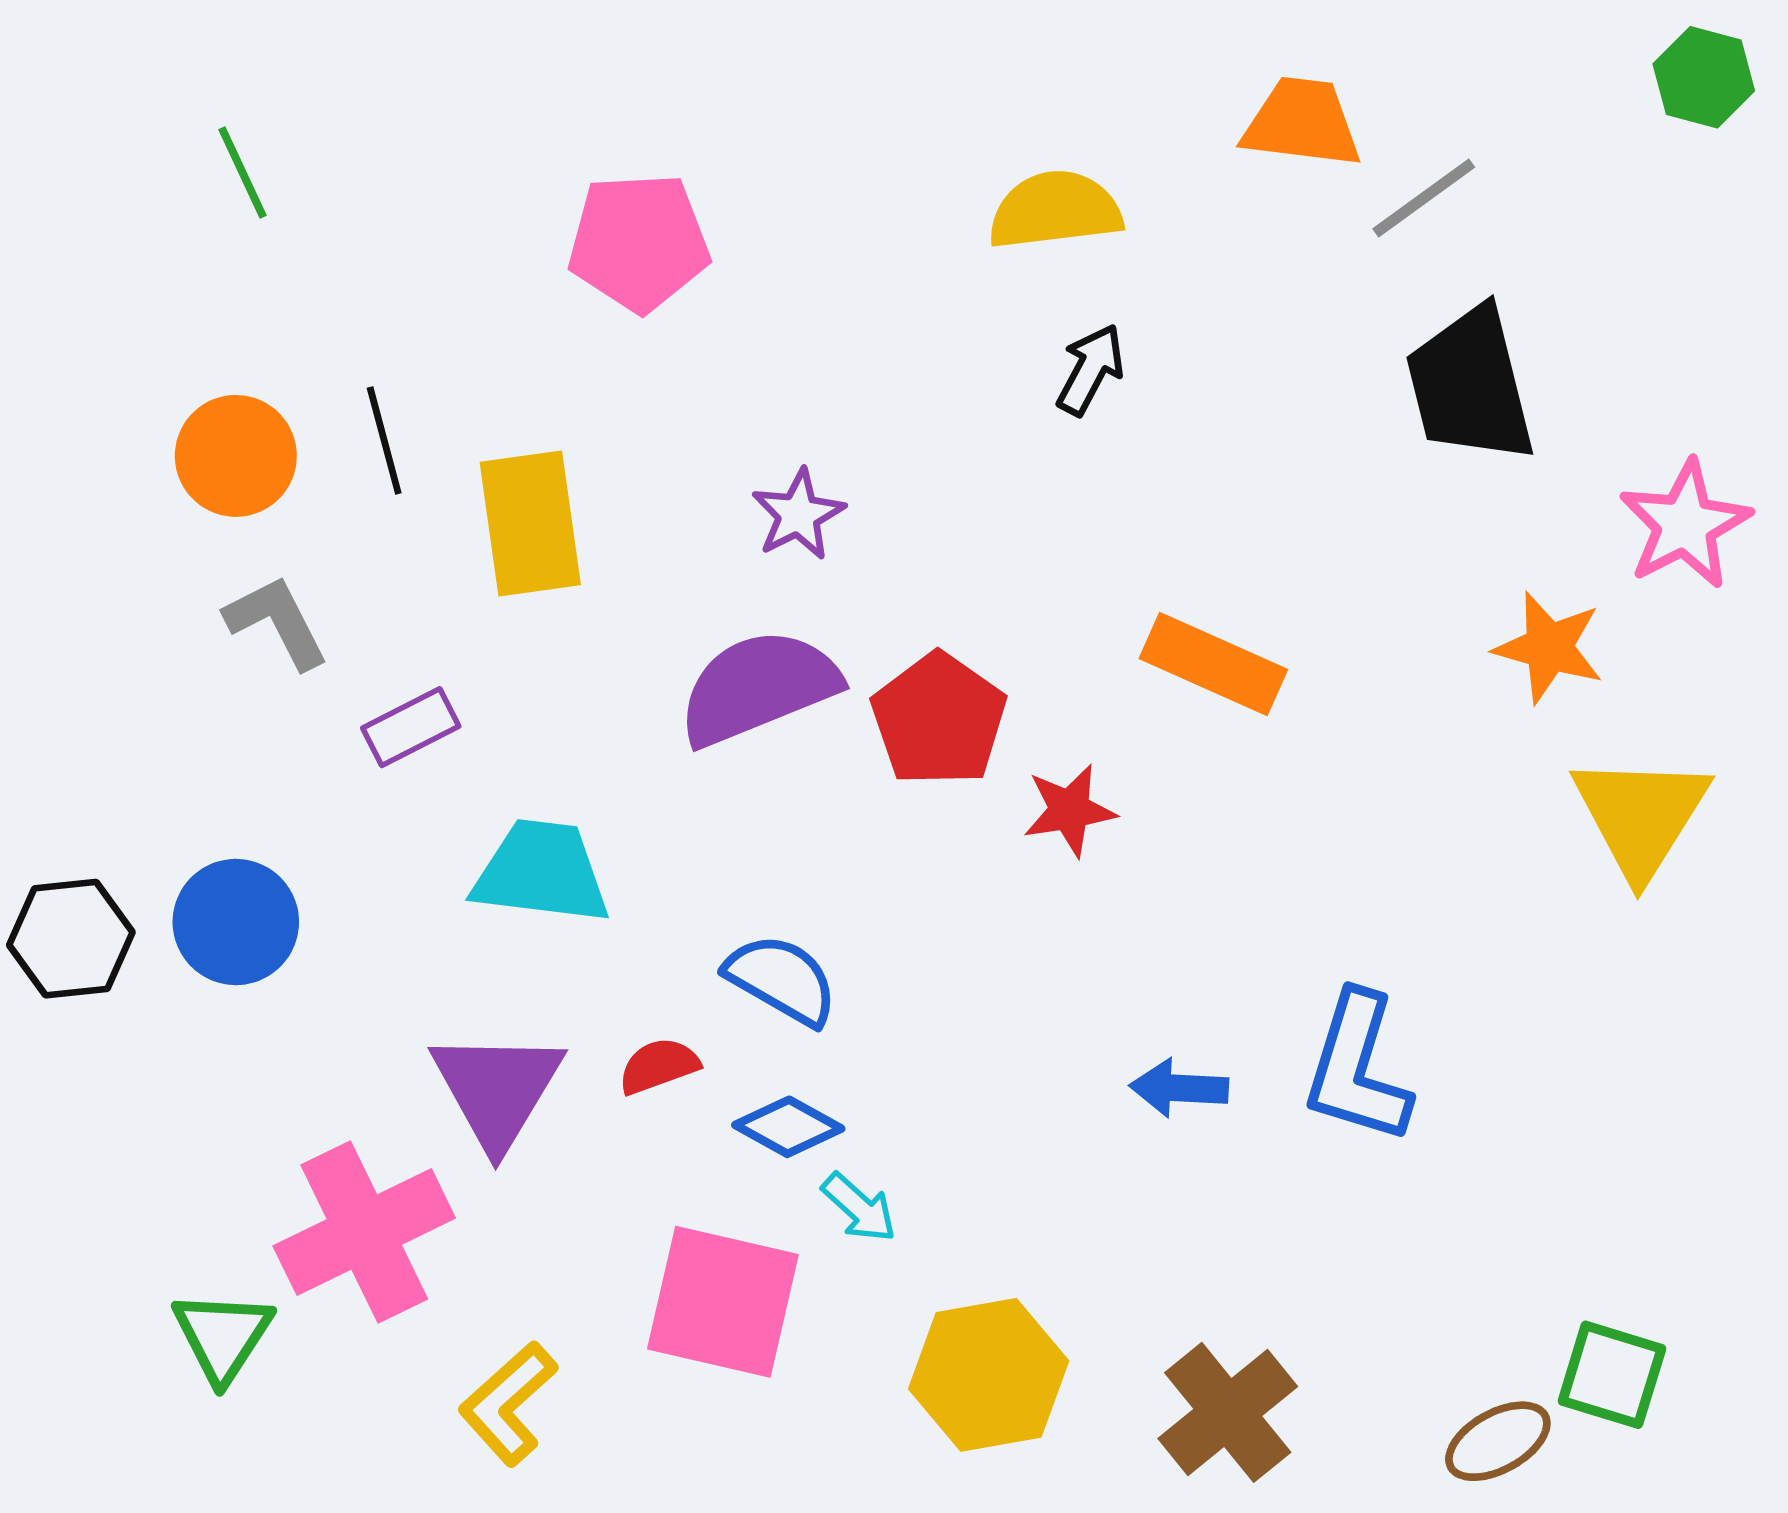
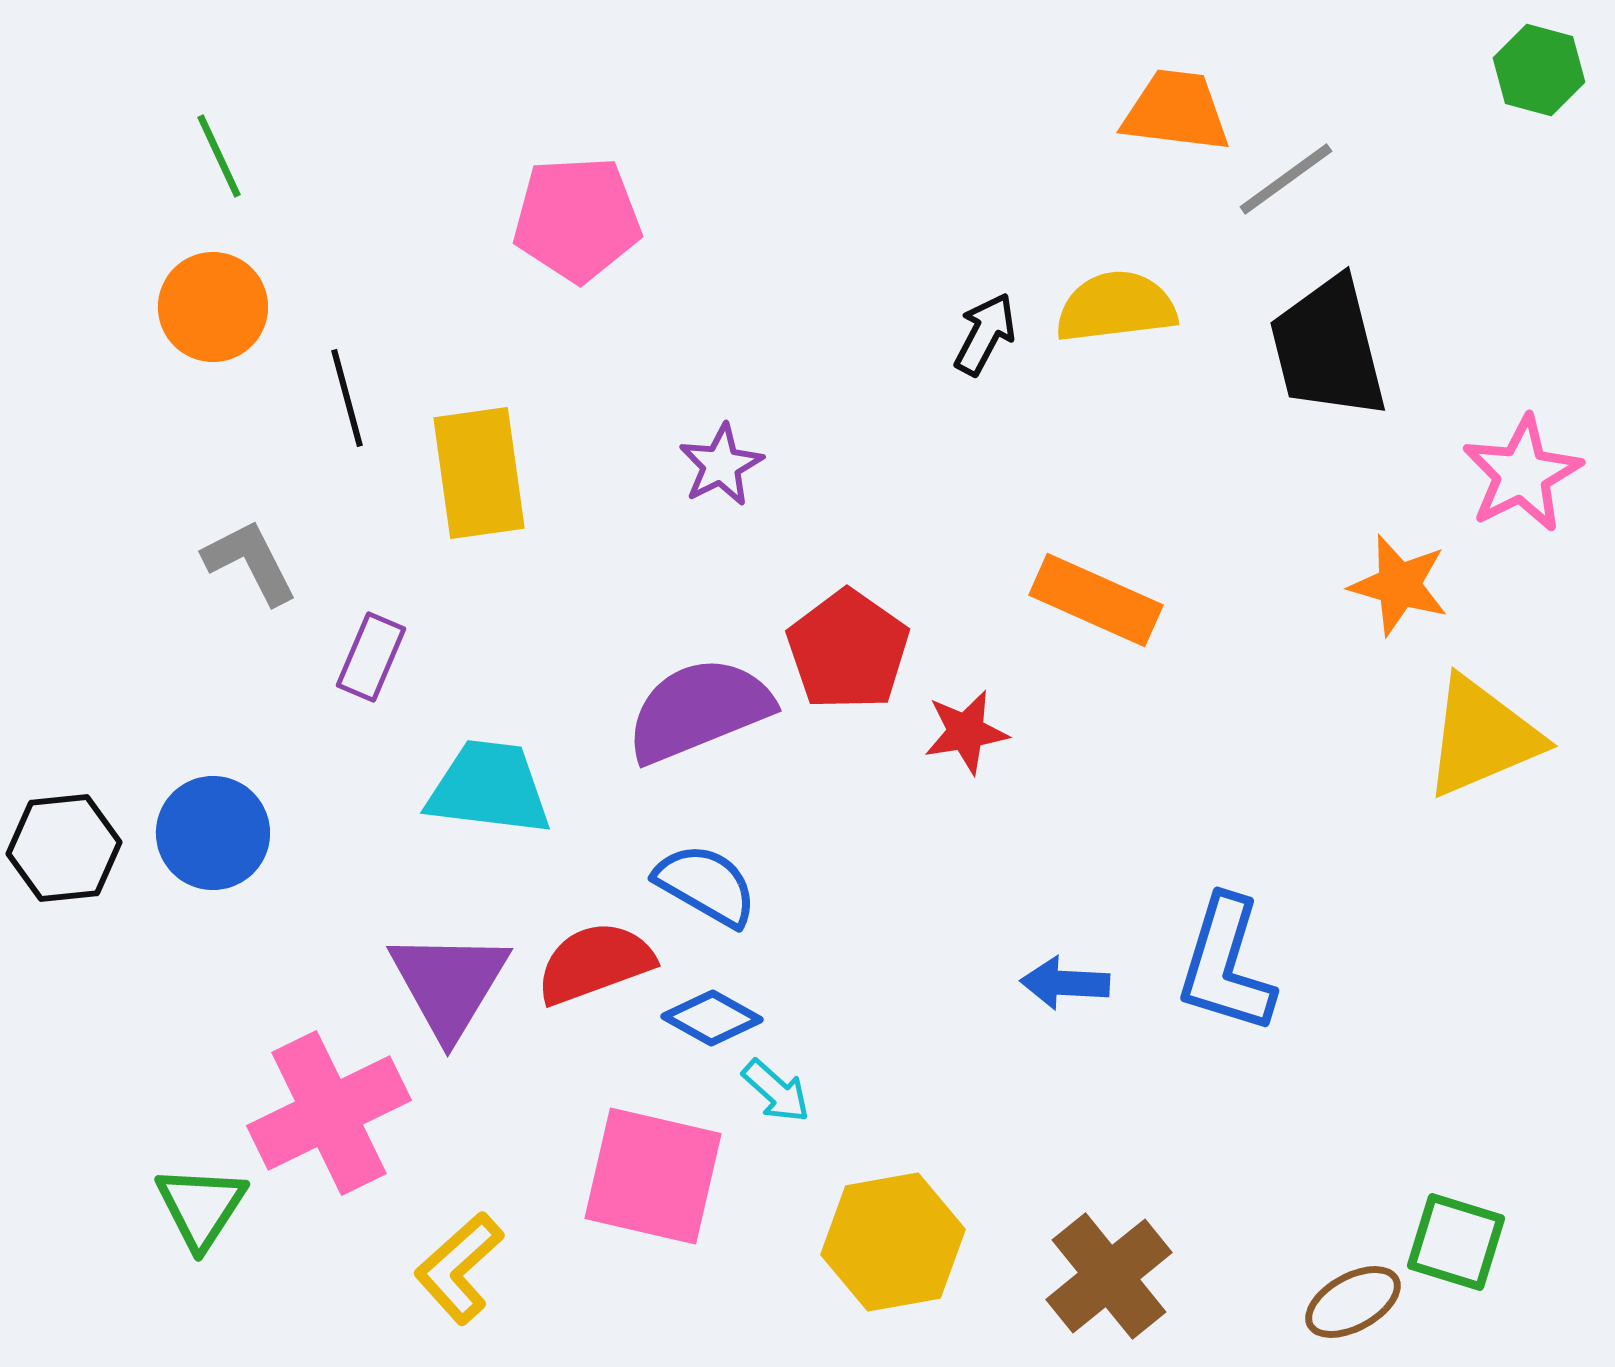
yellow semicircle: (1055, 210) -> (1116, 307), moved
orange circle: (236, 456) -> (213, 307), moved
purple semicircle: (758, 687) -> (699, 710), moved
purple rectangle: (411, 727) -> (371, 657), turned -40
yellow triangle: (1641, 816) -> (1482, 737), turned 35
red semicircle: (659, 1066) -> (595, 963), size x1.6

